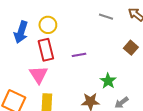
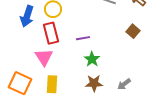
green star: (108, 81) -> (92, 59), moved

